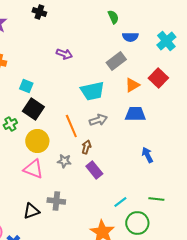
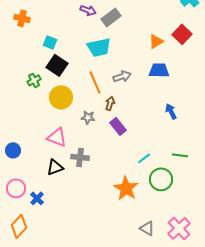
gray rectangle: (116, 61) -> (111, 17), moved
cyan trapezoid: (92, 91) -> (99, 47), moved
pink triangle: (33, 169) -> (57, 137), moved

